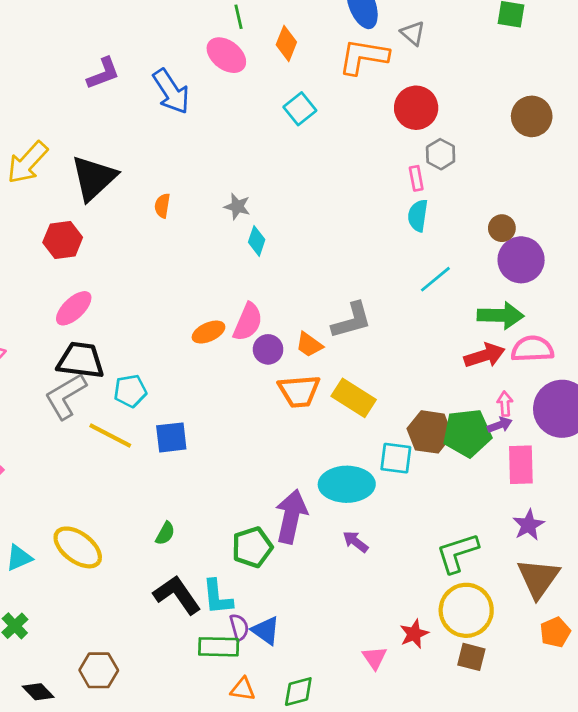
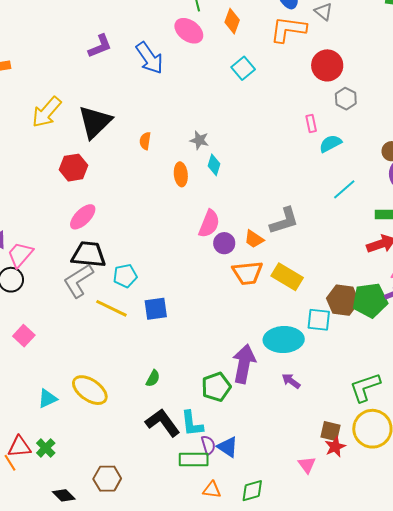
pink rectangle: (416, 178) -> (311, 123), moved
cyan semicircle: (418, 216) -> (330, 144), turned 55
orange ellipse: (209, 332) -> (181, 174), moved, turned -70
brown square: (471, 657) -> (330, 431), moved

